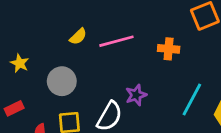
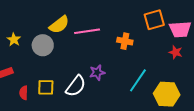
yellow semicircle: (78, 36) -> (59, 25), size x1.5
gray circle: (62, 81) -> (43, 45), moved

